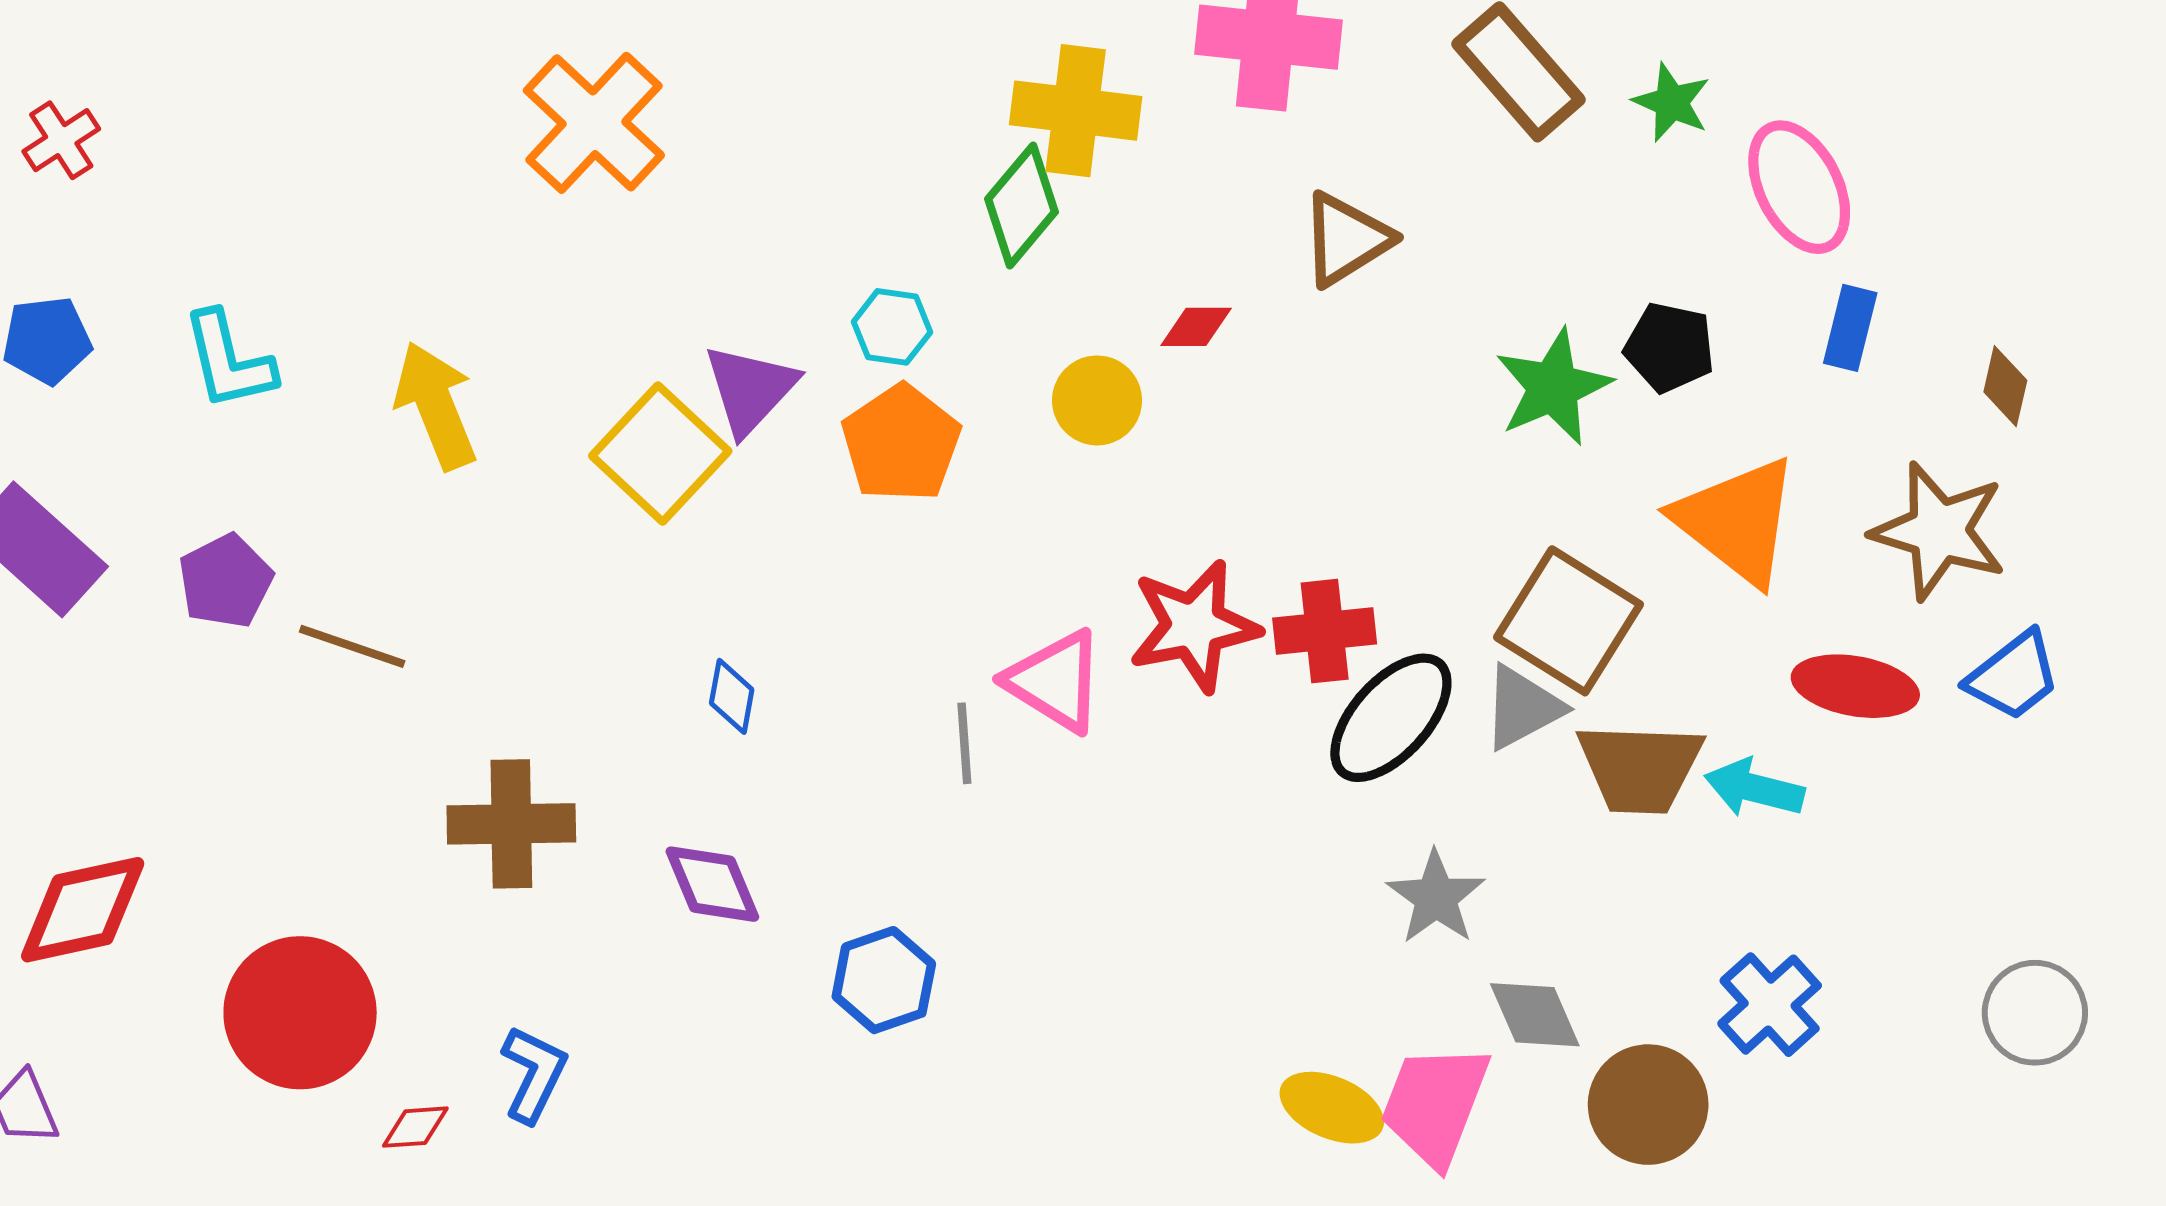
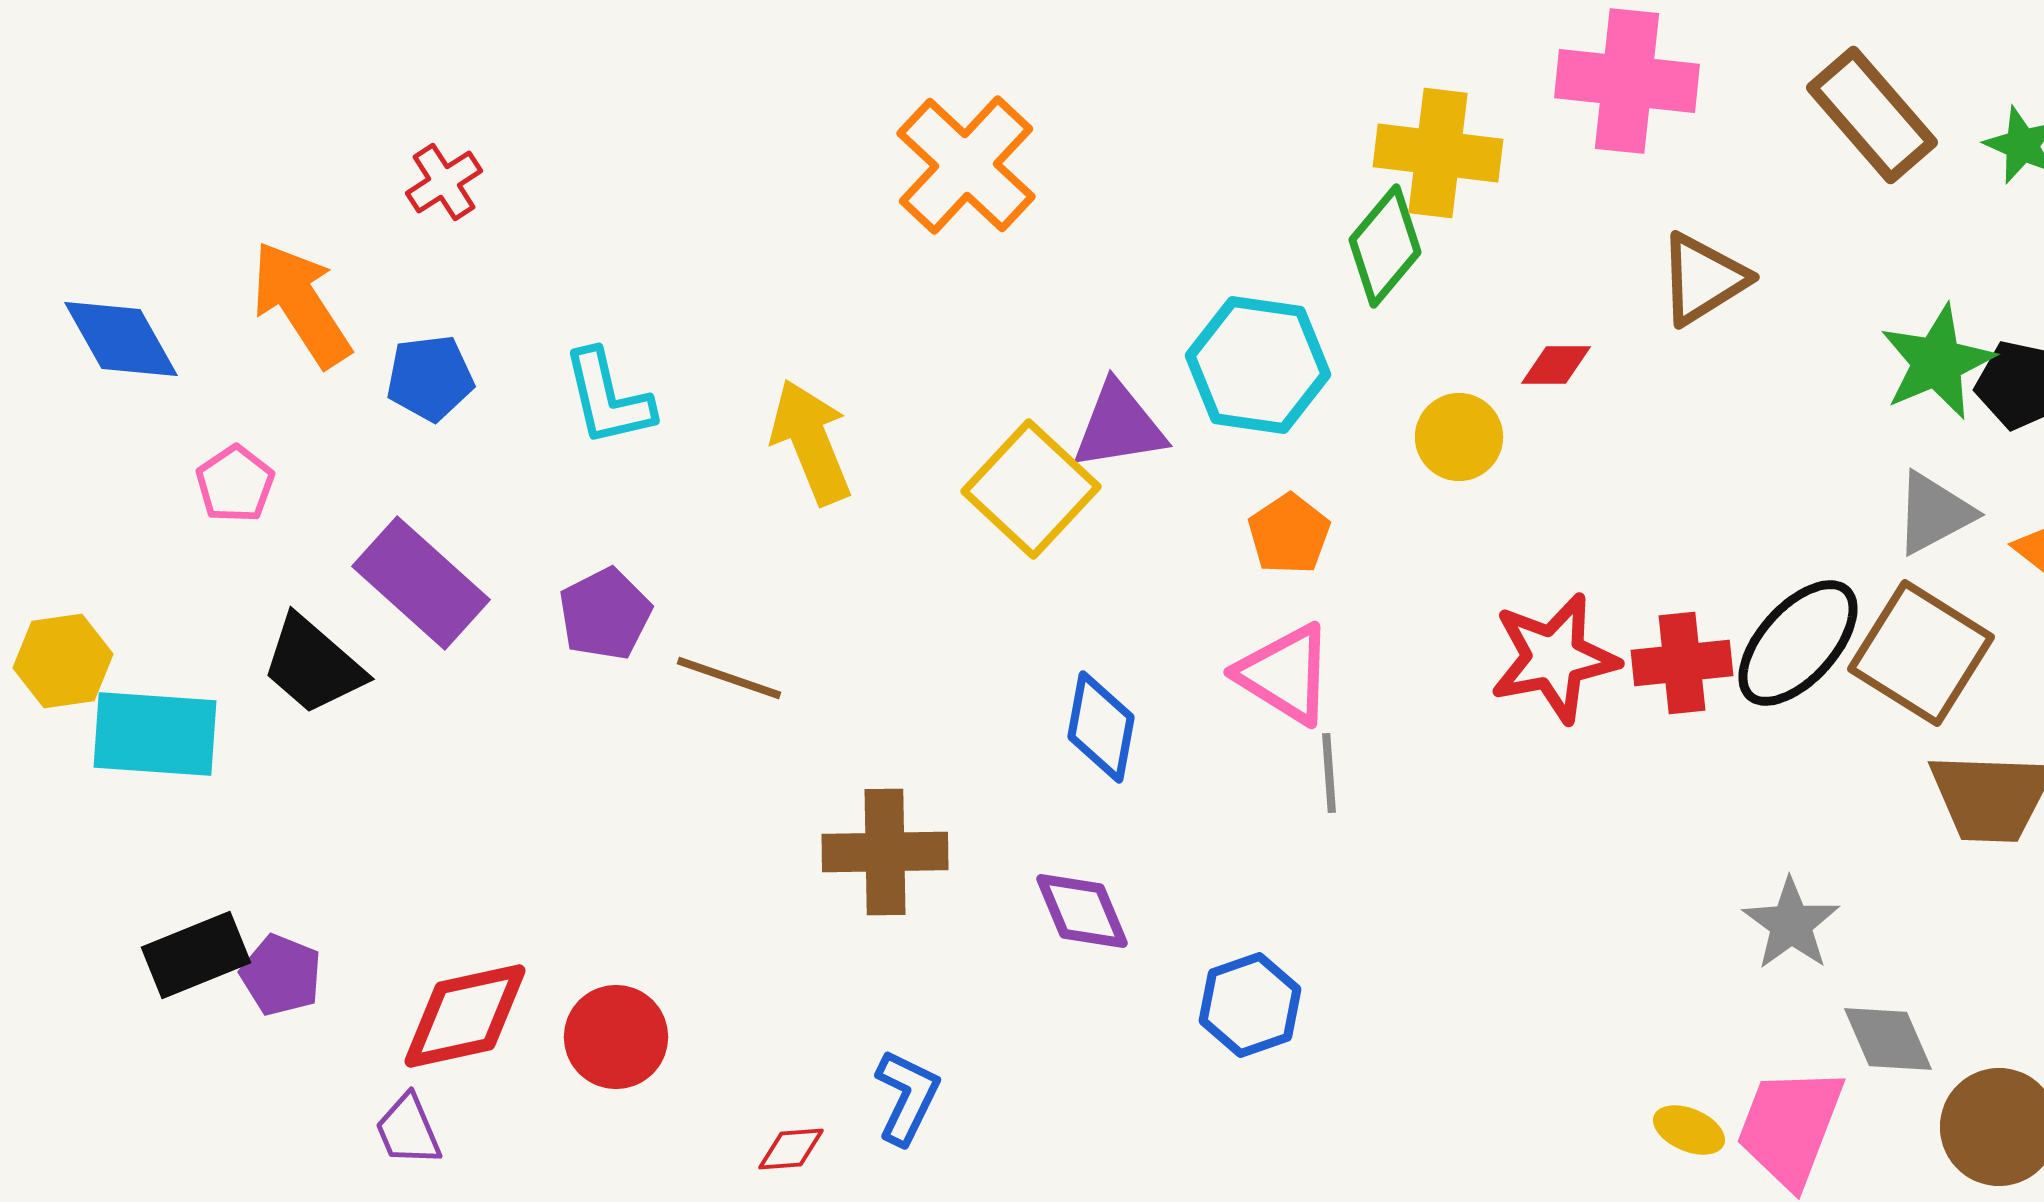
cyan hexagon: (892, 327) -> (1258, 365), size x1.8
green star: (1553, 387) -> (1937, 362), moved
purple triangle: (750, 389) -> (1119, 426), turned 38
orange pentagon: (901, 443) -> (1289, 534), moved, size x0.7
pink triangle: (1055, 681) -> (1285, 674), moved
blue diamond: (732, 696) -> (1101, 727), size x1.5
gray triangle: (1523, 708) -> (1934, 513), moved
black ellipse: (1391, 718) -> (1798, 643), moved
red diamond: (83, 910) -> (465, 1016), moved
red circle: (300, 1013) -> (616, 1037), moved, size x0.7
yellow ellipse: (1332, 1108) -> (1689, 1130), size x0.7

